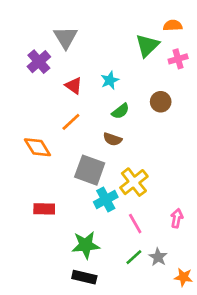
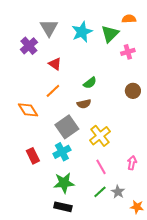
pink cross: (178, 59) -> (128, 52), moved
cyan star: (110, 80) -> (82, 32), moved, size x1.5
brown circle: (161, 102) -> (133, 91), moved
brown semicircle: (112, 139) -> (84, 104), turned -32
gray square: (90, 170) -> (67, 127), turned 35
cyan cross: (106, 199) -> (62, 152), moved
red rectangle: (44, 209) -> (33, 156), turned 63

